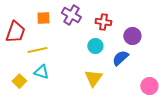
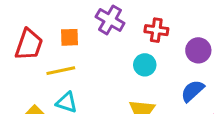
orange square: (43, 18) -> (69, 37), moved
blue semicircle: (120, 58) -> (193, 91), moved

